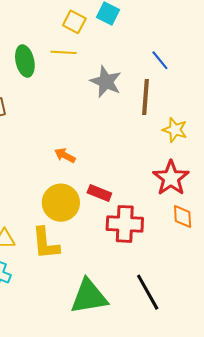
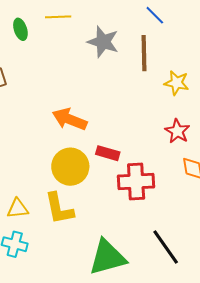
green ellipse: (25, 61) -> (20, 29), size x0.7
orange arrow: (65, 155) -> (70, 119), size x1.6
red star: (171, 178) -> (177, 131), size x0.7

